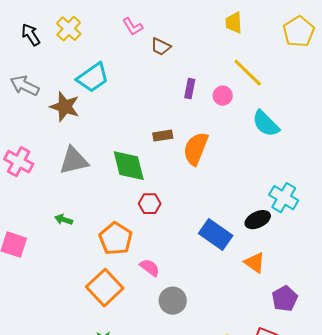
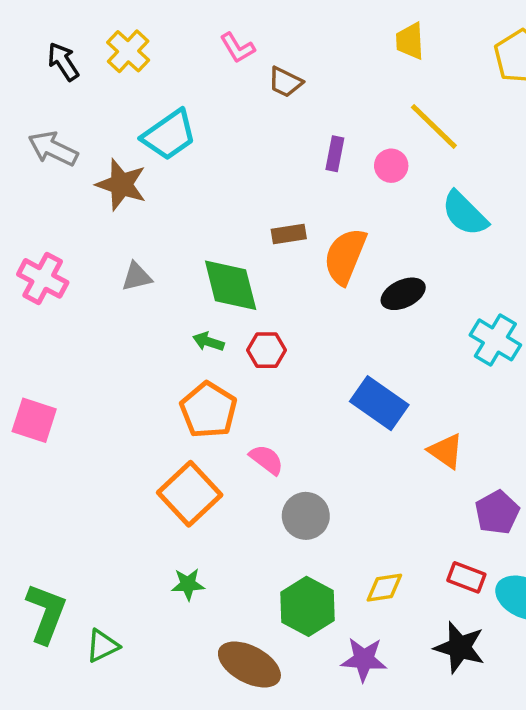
gray triangle: (74, 161) -> (137, 277), size x0.6
green arrow: (64, 220) -> (208, 342), moved
black ellipse: (258, 220) -> (403, 294), moved

